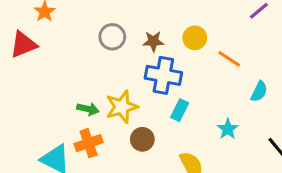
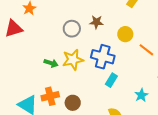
brown star: (153, 41) -> (96, 22), moved
yellow star: (122, 107) -> (73, 60), moved
green arrow: (88, 109) -> (51, 63), moved
brown circle: (142, 139) -> (73, 103), moved

